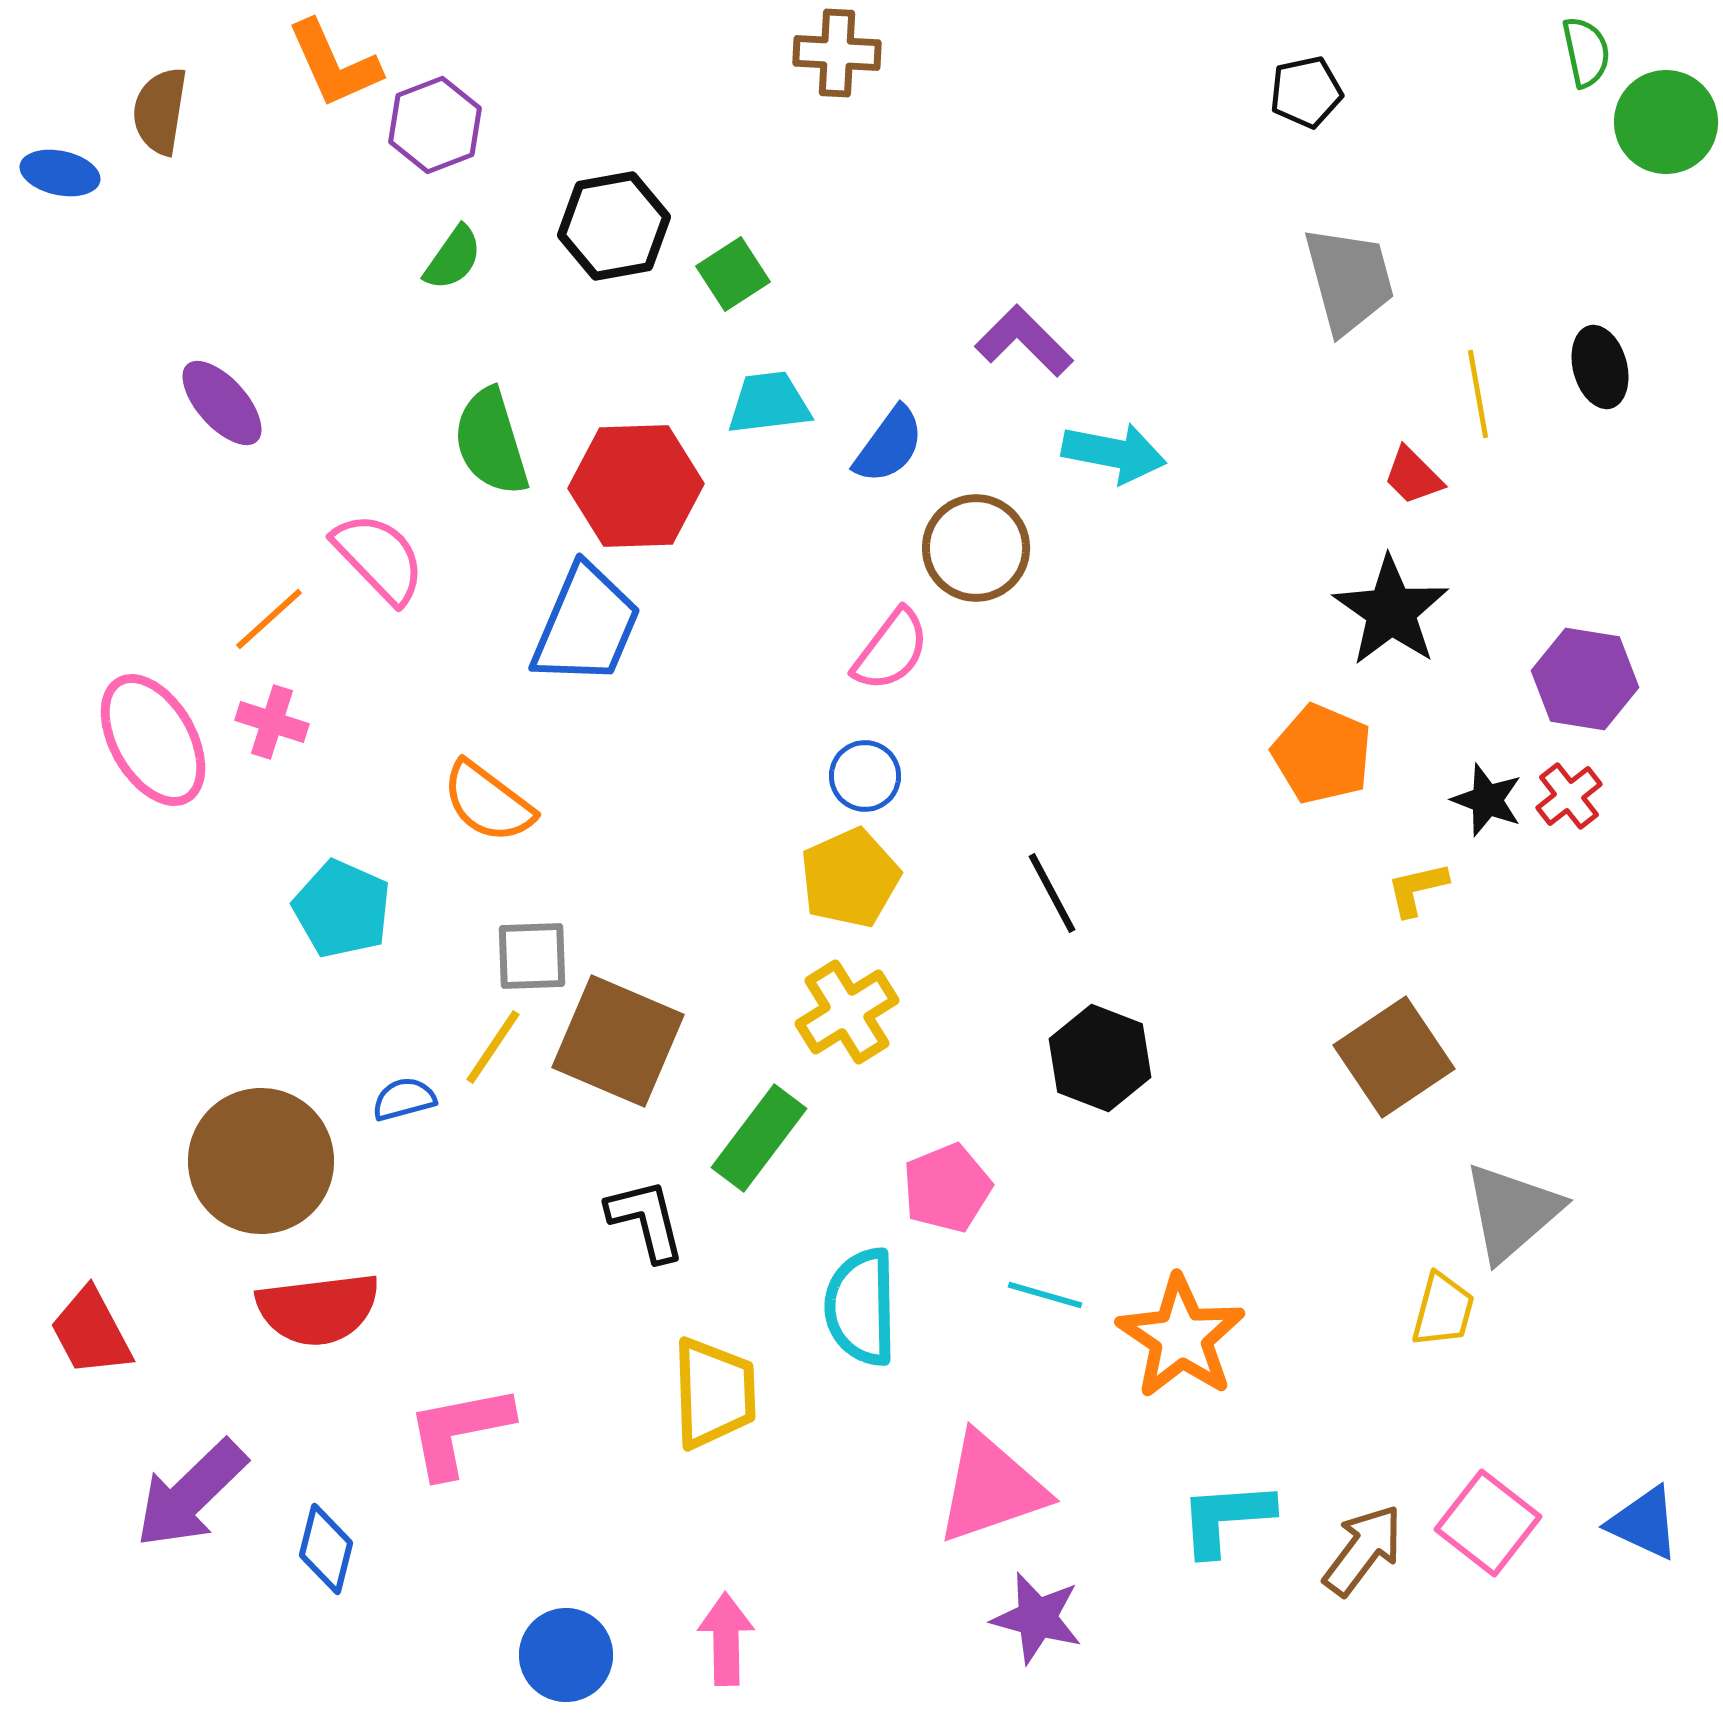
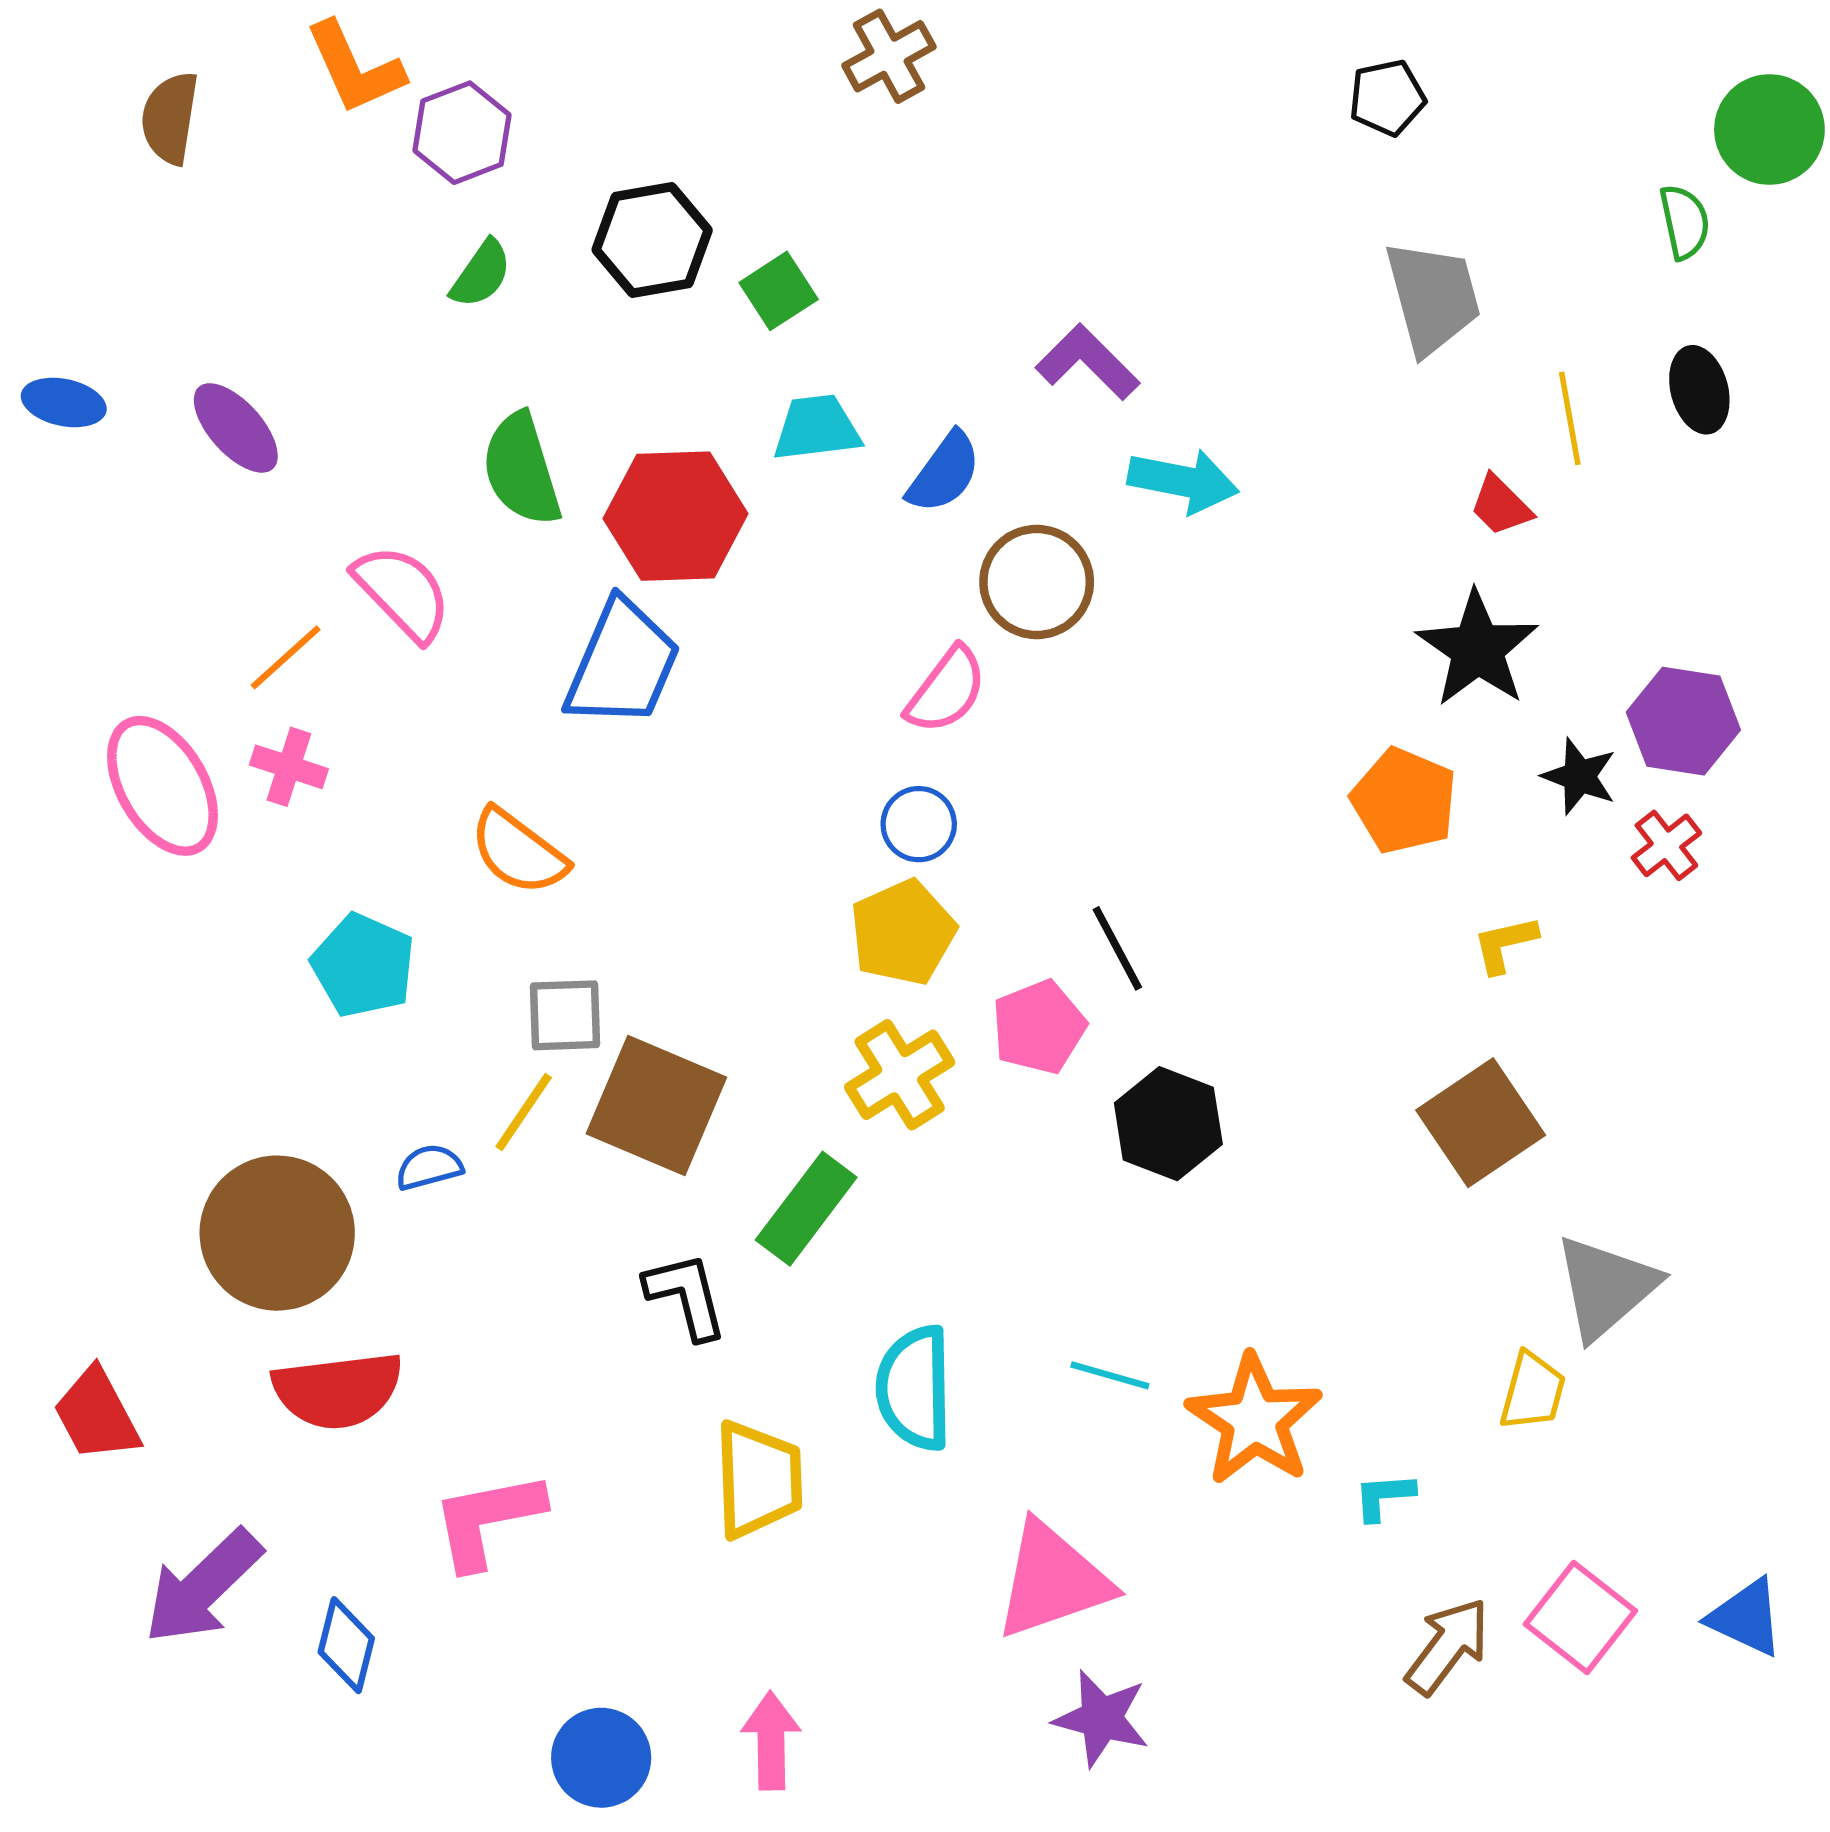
green semicircle: (1586, 52) -> (1684, 222), moved
brown cross: (837, 53) -> (889, 56), turned -32
blue ellipse: (60, 173) -> (64, 402), moved
black star: (1487, 800) -> (1579, 776), moved
pink pentagon: (947, 1188) -> (1039, 1027), moved
cyan L-shape: (1226, 1518) -> (1384, 1496), moved, size x0.6

